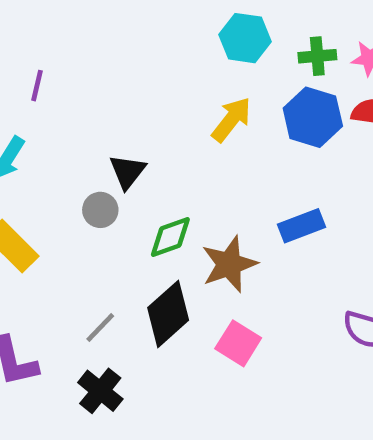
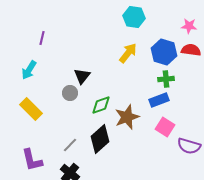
green cross: (317, 56) -> (166, 79), moved
pink square: (238, 343) -> (165, 127), moved

